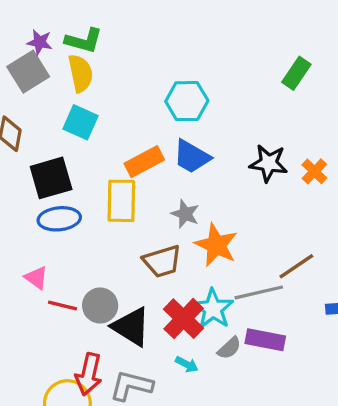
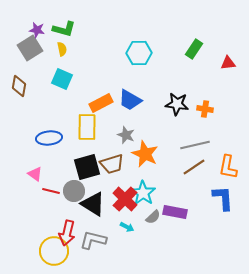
yellow semicircle: (80, 73) -> (62, 49), size x0.6
cyan hexagon: (187, 101) -> (139, 53), moved
orange cross: (314, 171) -> (205, 109), turned -35
black square: (51, 178) -> (87, 167), moved
gray line: (259, 292) -> (195, 145), moved

